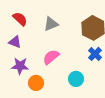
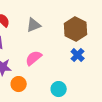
cyan circle: (76, 79) -> (59, 89), moved

